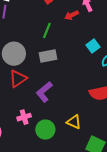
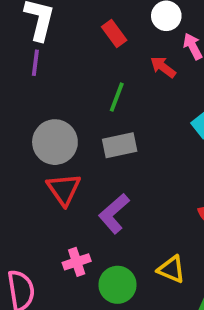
red arrow: (72, 15) -> (163, 67), turned 64
red triangle: (18, 79) -> (64, 189), turned -30

